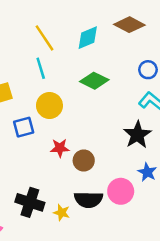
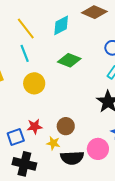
blue square: (24, 127) -> (16, 137), moved
red star: (60, 148) -> (35, 127), moved
yellow star: (62, 213) -> (53, 143), moved

